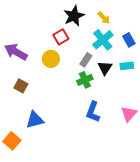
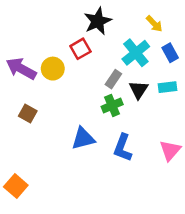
yellow arrow: (104, 18) -> (154, 24), moved
yellow circle: (51, 59) -> (53, 69), moved
blue triangle: (35, 120) -> (83, 138), moved

